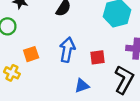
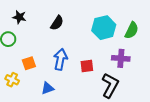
blue triangle: (82, 86) -> (47, 88), moved

